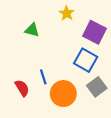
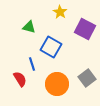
blue square: (86, 60) -> (51, 47), moved
blue line: (43, 77) -> (32, 64), moved

